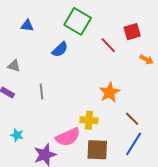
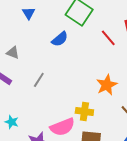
blue triangle: (27, 26) -> (29, 13), turned 48
gray line: (41, 91) -> (39, 80), turned 35

